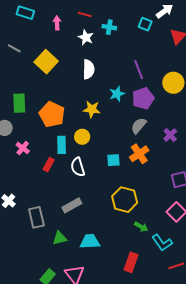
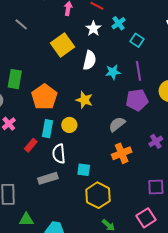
cyan square: (145, 24) -> (137, 40), moved
cyan cross: (109, 27) -> (118, 23), turned 32
yellow square: (46, 62) -> (62, 45), moved
cyan star: (117, 94) -> (113, 72), moved
gray semicircle: (139, 126) -> (117, 124), moved
cyan square: (113, 160) -> (84, 170), moved
gray rectangle: (72, 205) -> (48, 178), moved

